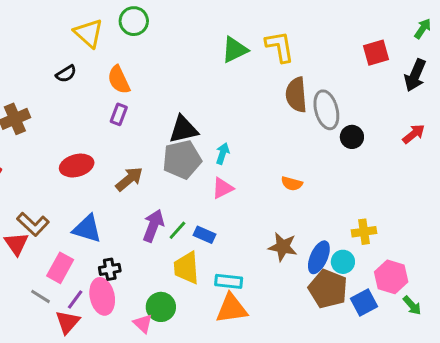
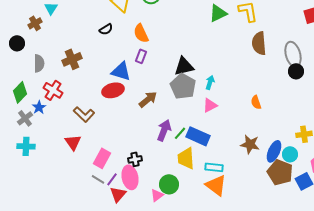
gray ellipse: (326, 110) -> (293, 54), moved
gray pentagon: (182, 159) -> (183, 86), turned -30
orange semicircle: (292, 184) -> (256, 102), turned 56
brown L-shape: (33, 224) -> (84, 114), moved
blue triangle: (87, 229) -> (121, 71), moved
blue rectangle: (205, 235) -> (198, 136), size x1.6
gray line: (40, 296) -> (98, 179), moved
orange triangle: (232, 308) -> (216, 185), turned 45
red triangle: (68, 322) -> (118, 194), moved
pink triangle: (143, 324) -> (157, 195), turned 40

